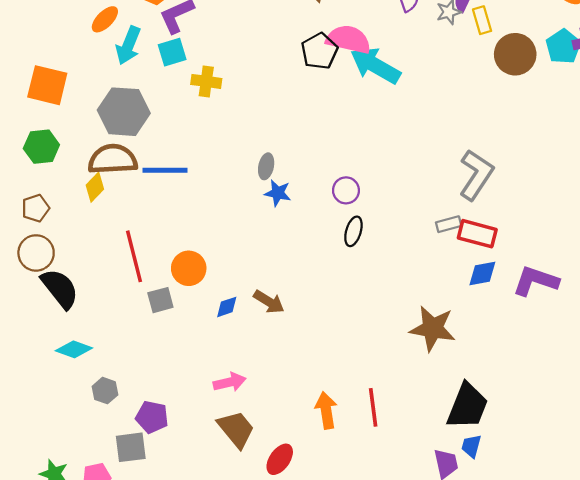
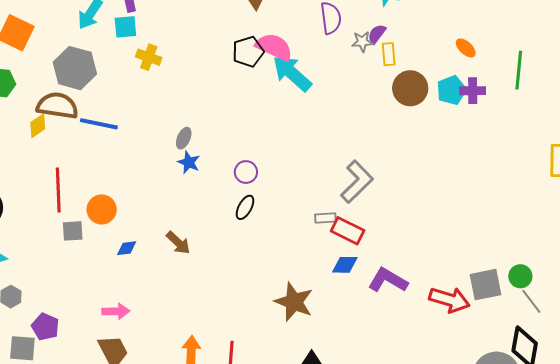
brown arrow: (269, 302) -> (178, 243), moved

